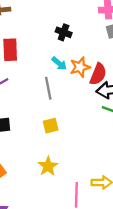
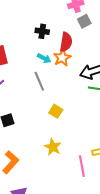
red semicircle: (98, 74) -> (66, 42), moved
yellow square: (51, 126) -> (56, 111), moved, turned -32

